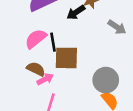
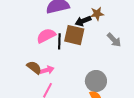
brown square: (66, 58) -> (74, 35), moved
brown semicircle: (36, 69) -> (34, 67), moved

